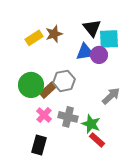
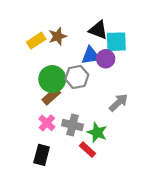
black triangle: (92, 28) -> (98, 30), turned -30
gray hexagon: (64, 81) -> (77, 77), moved
green circle: (31, 85) -> (52, 79), moved
red rectangle: (97, 140) -> (87, 150), moved

